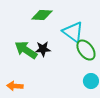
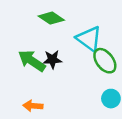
green diamond: (42, 15) -> (51, 18), turned 30
orange arrow: (15, 86) -> (33, 106), moved

